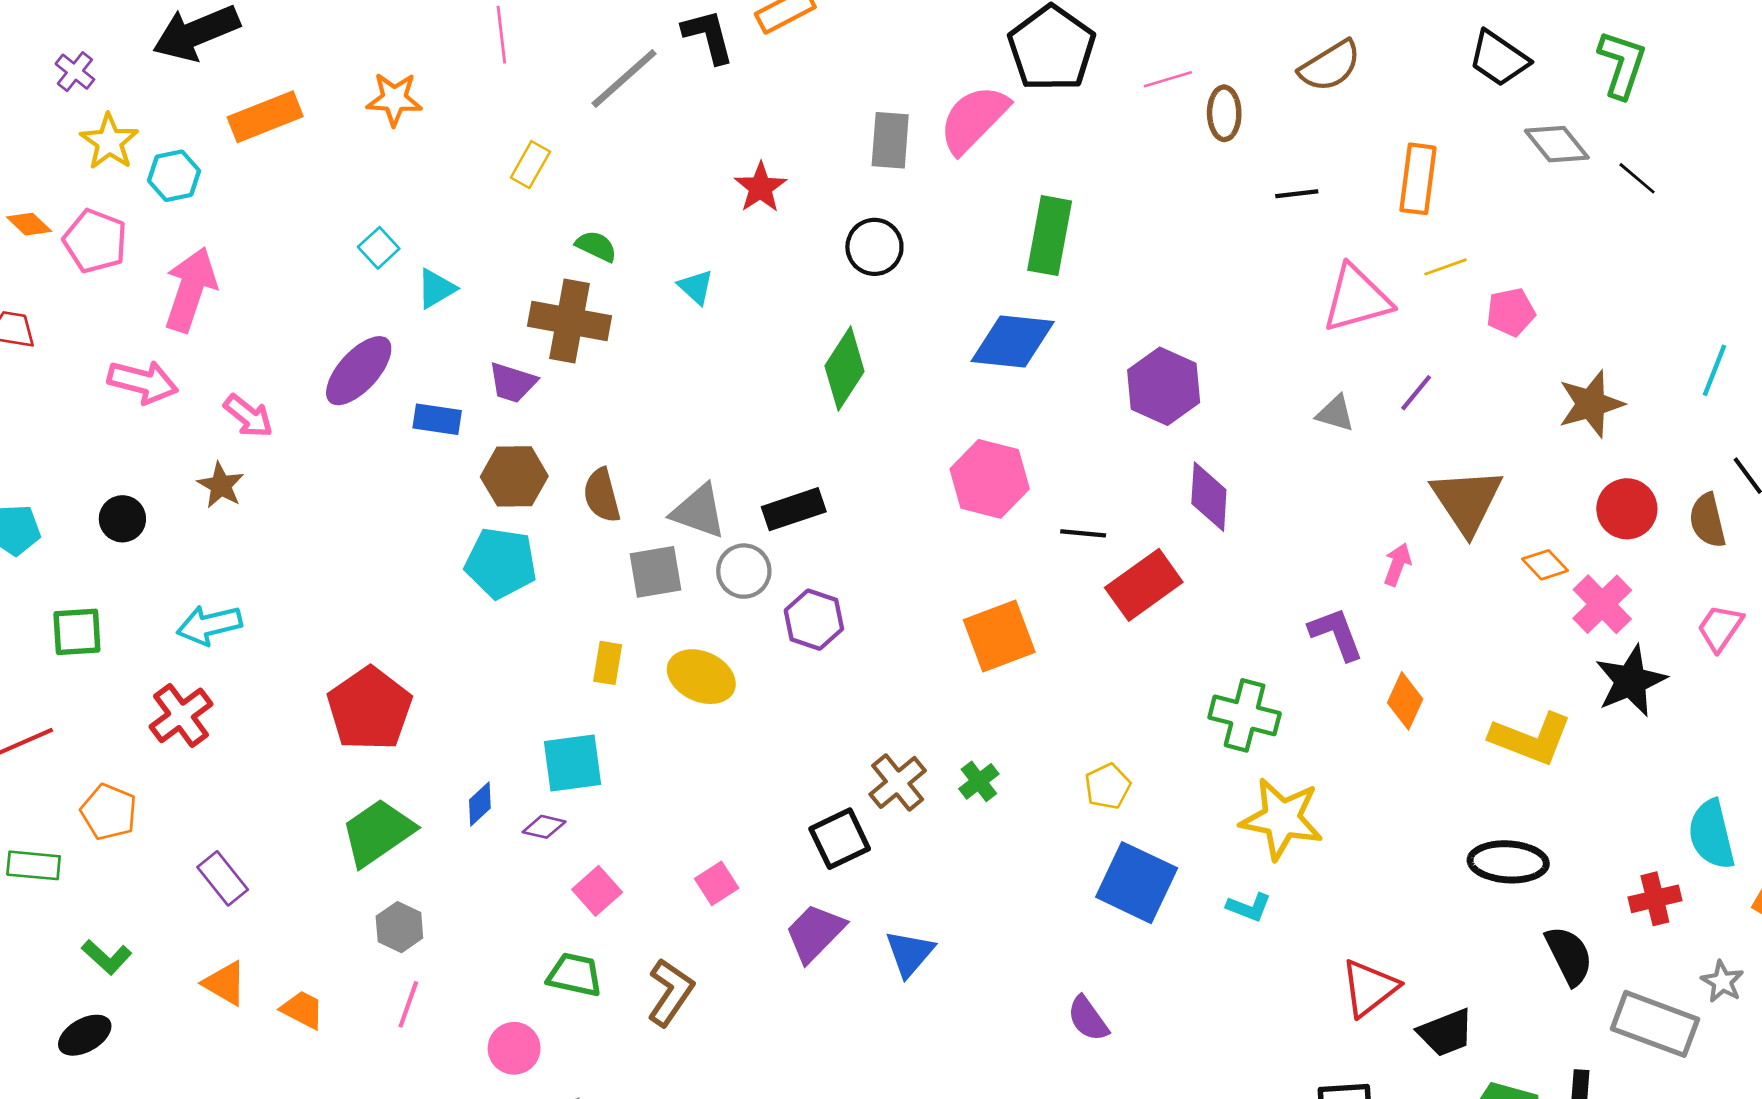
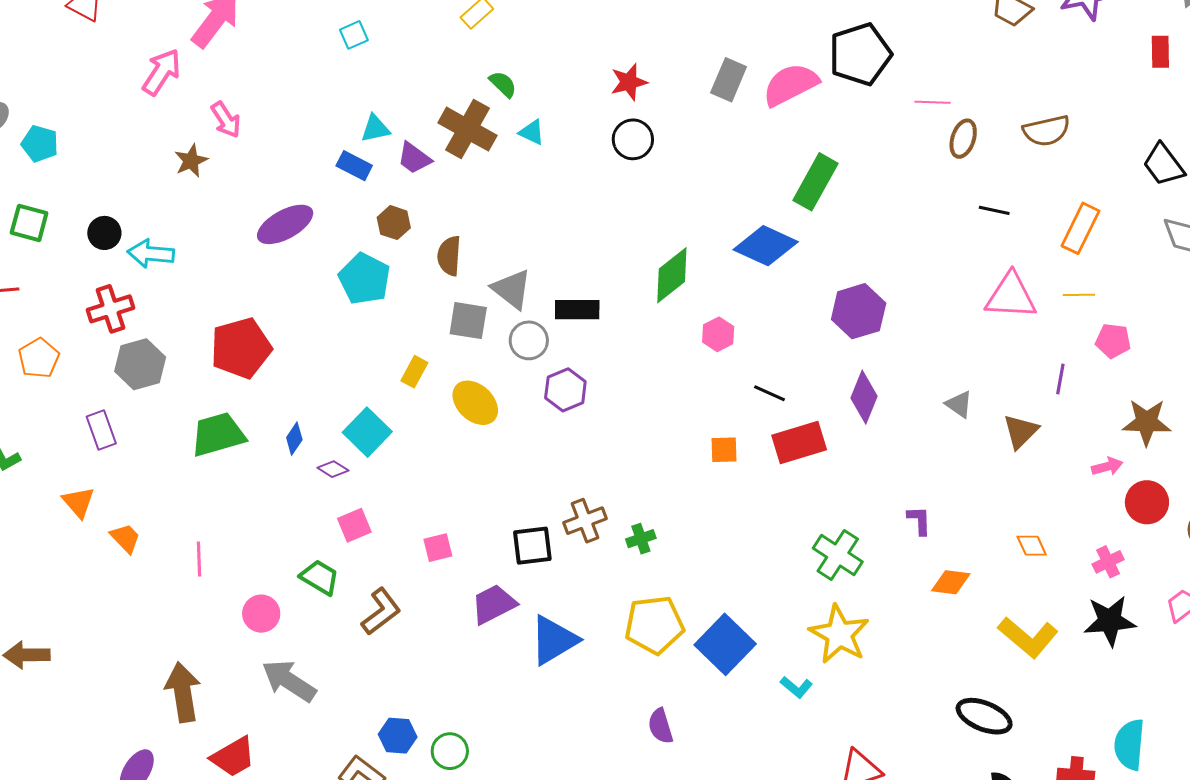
black circle: (874, 247) -> (633, 139), moved
cyan triangle: (696, 287) -> (532, 132), moved, turned -36
cyan triangle: (436, 289) -> (375, 129), moved
green diamond: (844, 369) -> (672, 275), moved
purple ellipse: (359, 371) -> (285, 224), moved
pink arrow: (143, 382) -> (162, 72), turned -90
purple line: (1416, 393) -> (1060, 379), moved, turned -48
gray triangle: (1335, 413) -> (959, 404), moved
brown hexagon: (514, 476) -> (394, 223), size x0.7
pink hexagon: (990, 479) -> (718, 334), size x0.6
brown triangle: (1467, 501) -> (1021, 431), moved, size x0.7
black circle: (122, 519) -> (104, 233), moved
pink arrow: (1397, 564) -> (1107, 466), moved, turned 36
orange diamond: (1545, 565) -> (1032, 546), moved
pink cross: (1602, 604) -> (1108, 562), size x0.7
green square: (77, 632) -> (29, 223), moved
purple L-shape: (1336, 634) -> (919, 520), size x0.7
orange square: (999, 636) -> (724, 450), moved, size x0.6
orange diamond: (1405, 701) -> (951, 582), turned 54
cyan square: (573, 763) -> (367, 432), turned 33
yellow pentagon: (1108, 786) -> (654, 625), moved, size x1.8
blue diamond: (480, 804) -> (294, 439), turned -32
gray hexagon: (399, 927) -> (140, 364), moved, size x1.4
blue triangle: (910, 953) -> (554, 640), size x1.4
pink line: (408, 1004) -> (199, 559), turned -40

